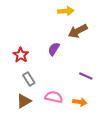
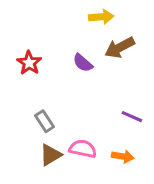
purple semicircle: (54, 49) -> (83, 63), moved, turned -80
red star: (21, 55) -> (29, 63), moved
brown triangle: (24, 101) -> (51, 155), moved

